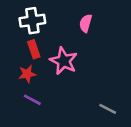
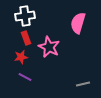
pink semicircle: (86, 23) -> (78, 23), moved, size x1.5
gray line: (108, 109) -> (83, 84), turned -40

